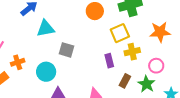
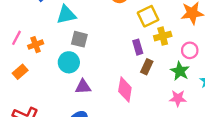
gray square: (67, 50) -> (79, 39), moved
orange cross: (18, 62) -> (36, 45), moved
brown rectangle: (125, 81) -> (147, 67), moved

